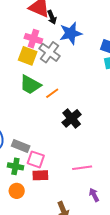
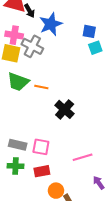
orange line: (52, 93) -> (41, 87), turned 56
pink square: (36, 159) -> (41, 147), moved
orange circle: (17, 191) -> (56, 191), moved

